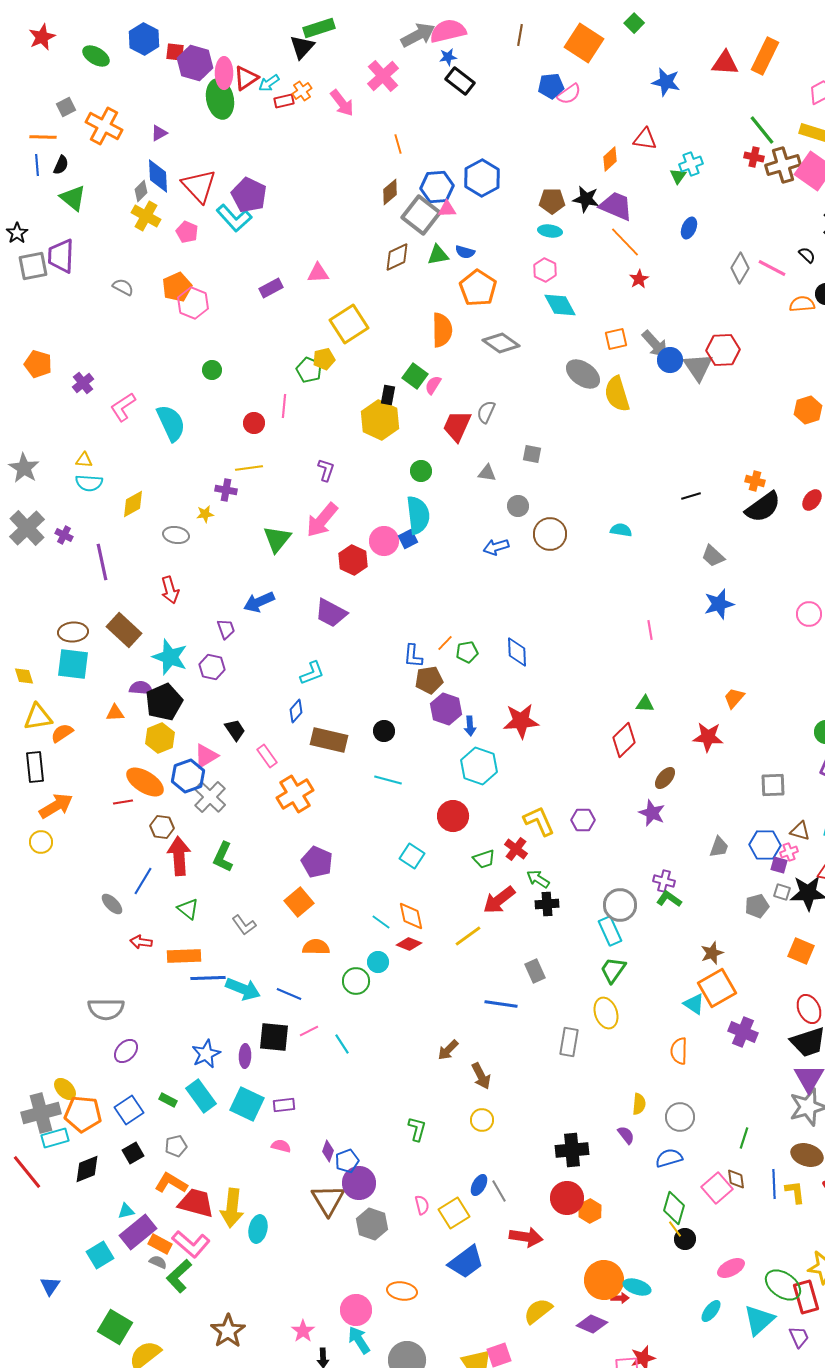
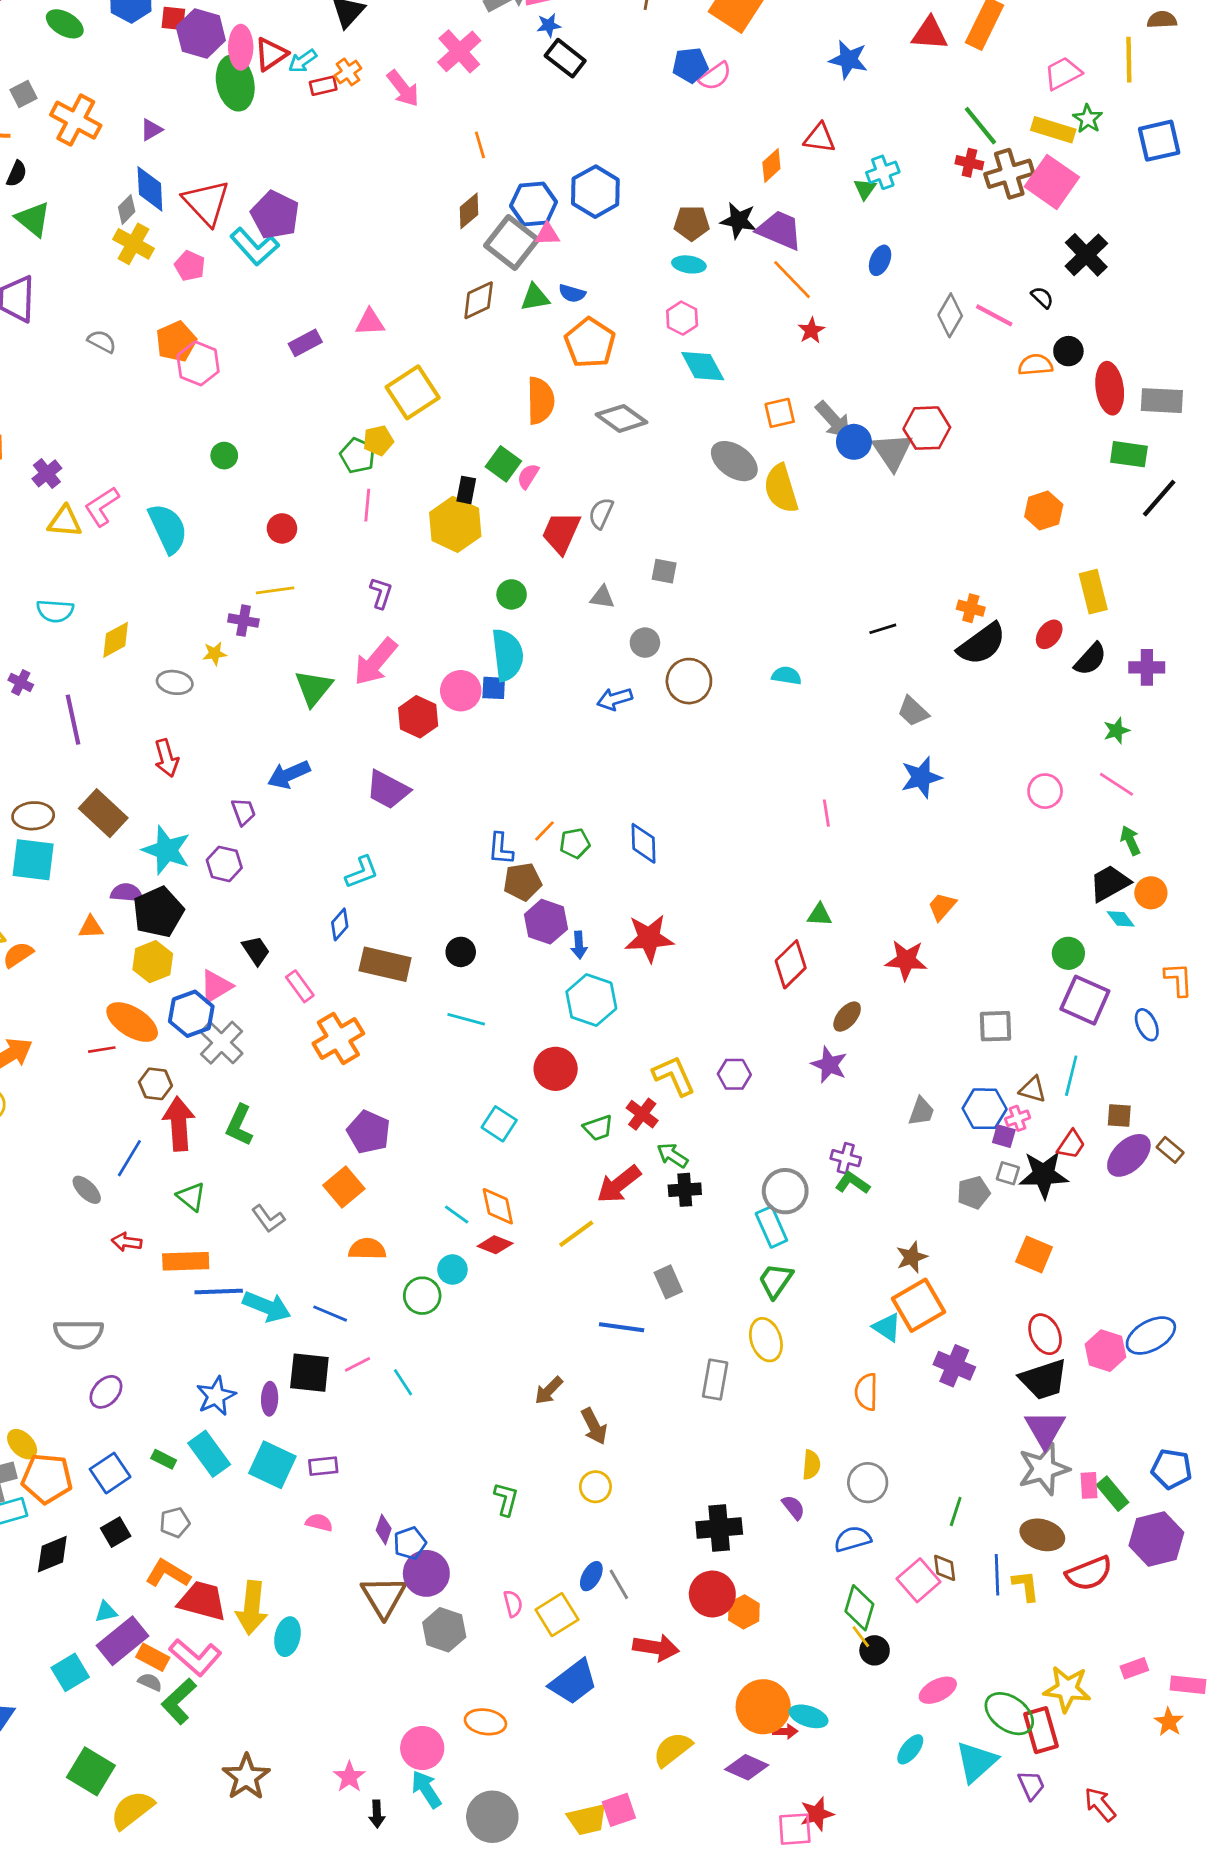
pink line: (284, 406) -> (367, 505), moved
yellow triangle: (84, 460) -> (65, 522), moved, size x1.5
blue square: (408, 539) -> (494, 688), turned 30

